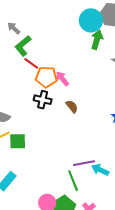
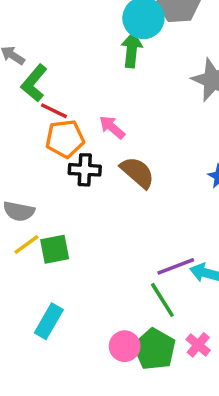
green arrow: (97, 40) -> (132, 50), moved
orange pentagon: (46, 77) -> (65, 139), moved
brown semicircle: (72, 106) -> (137, 172), size x1.5

